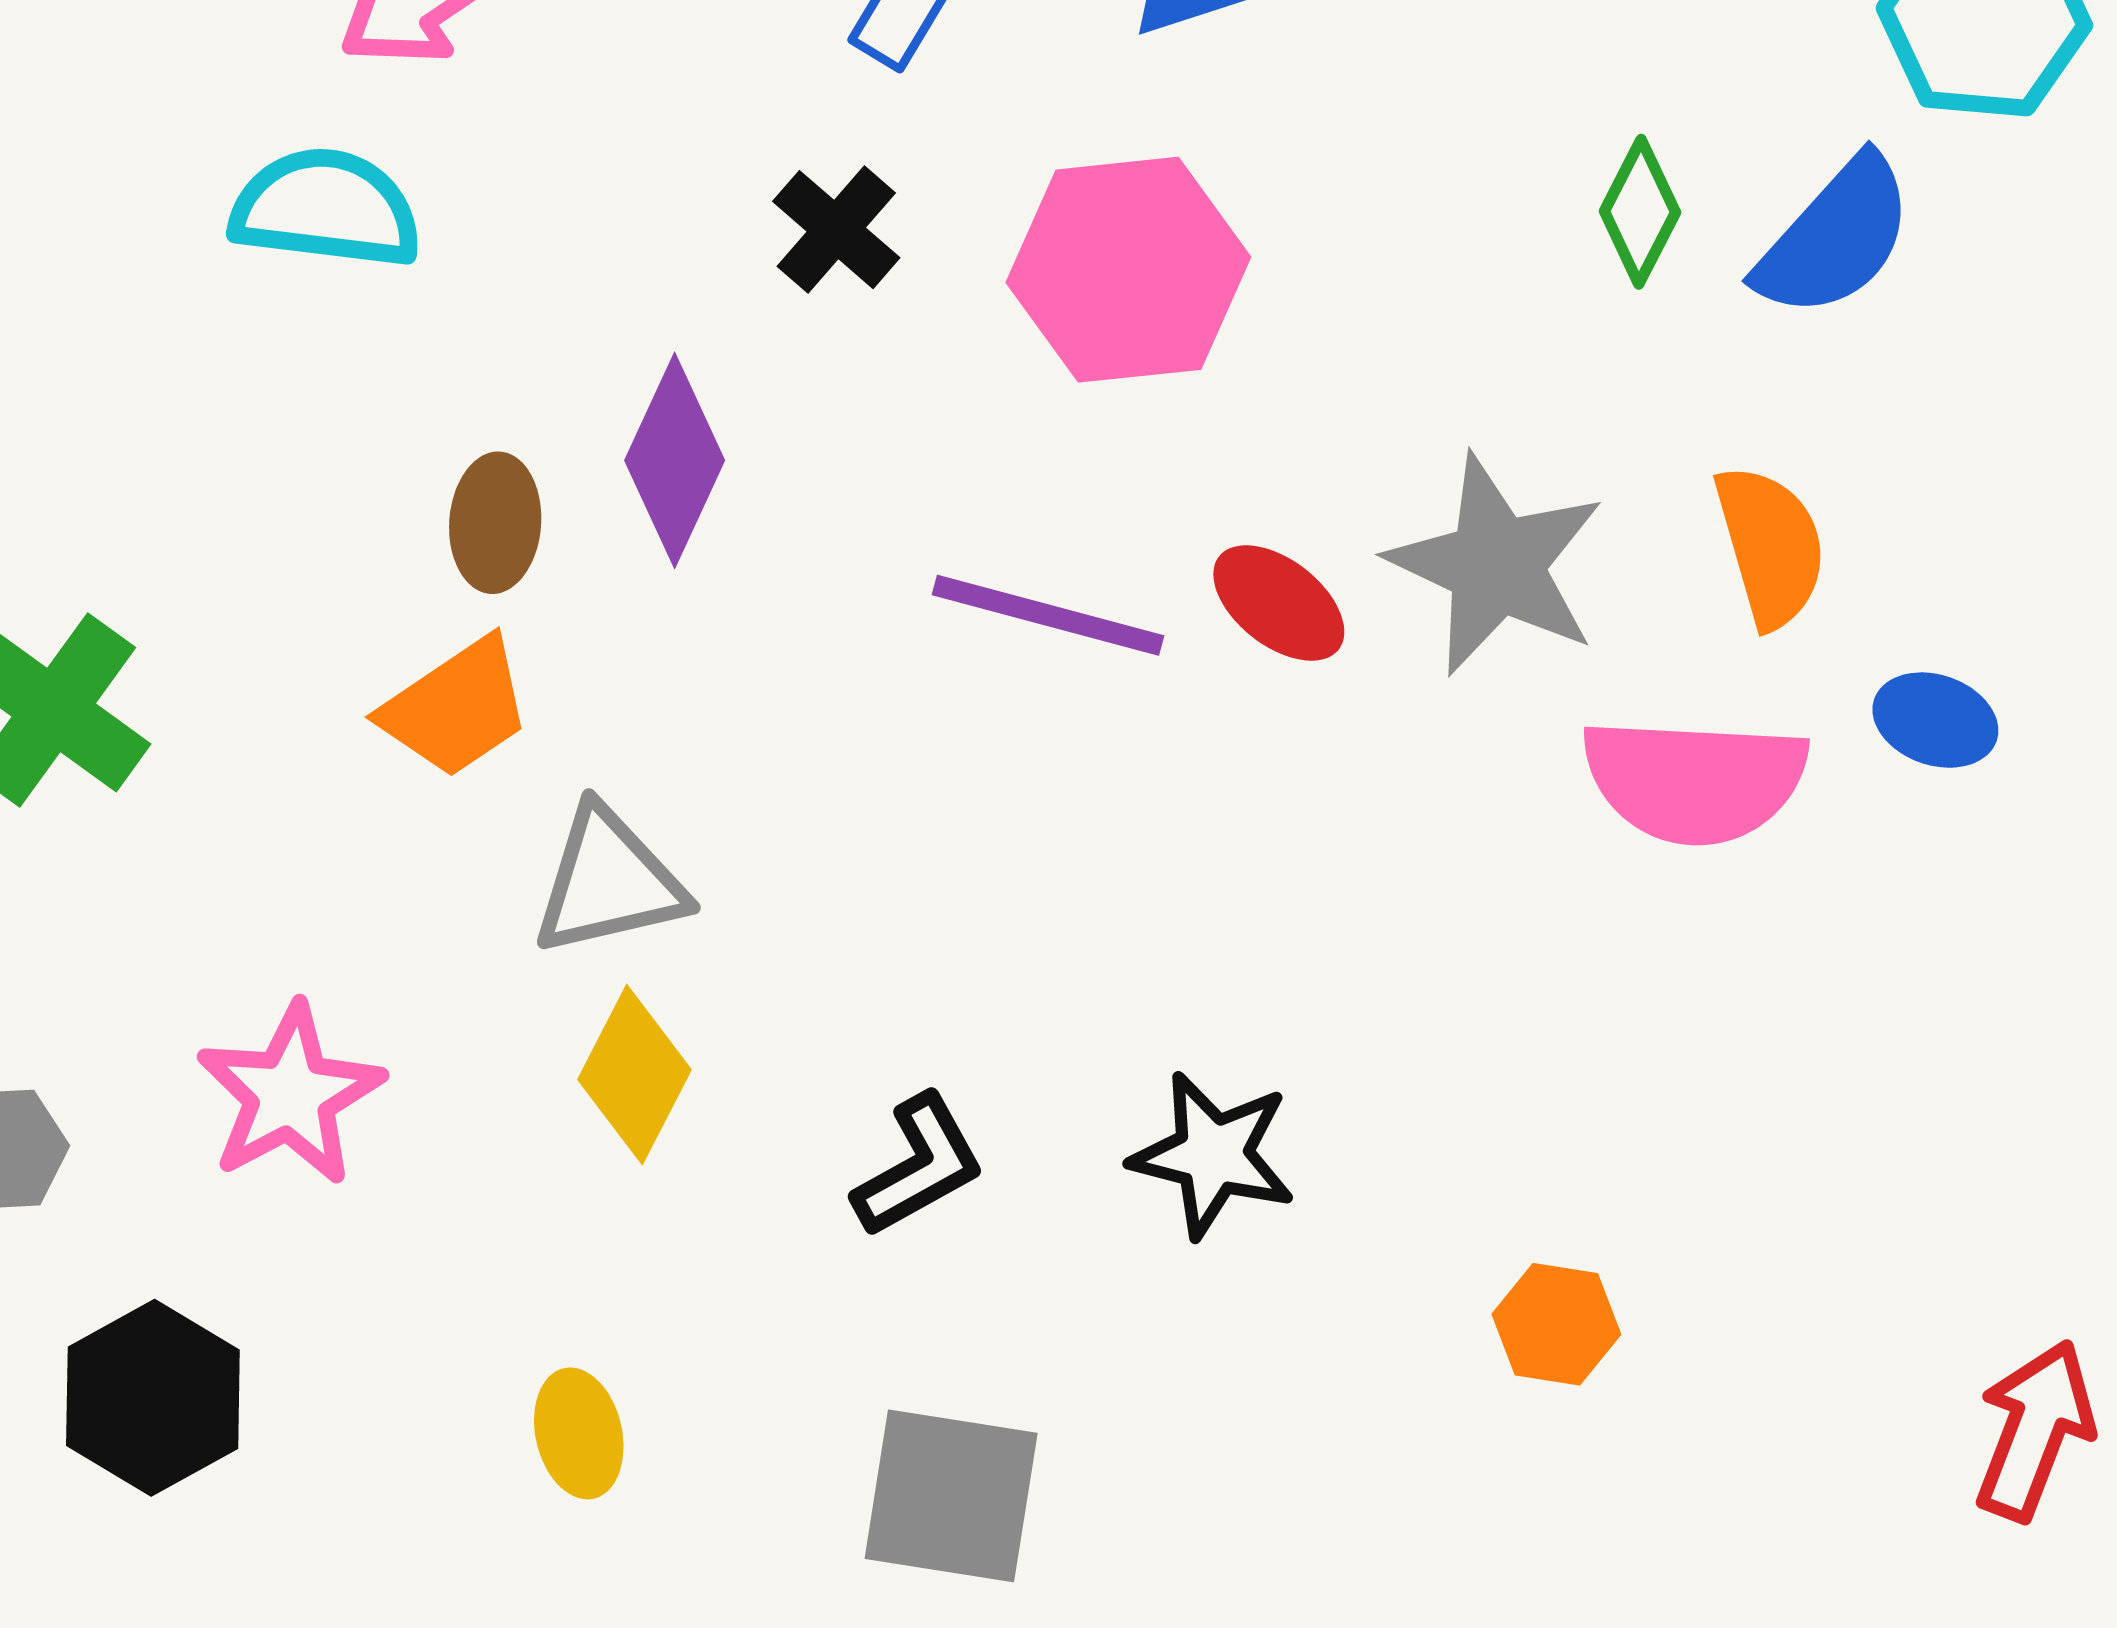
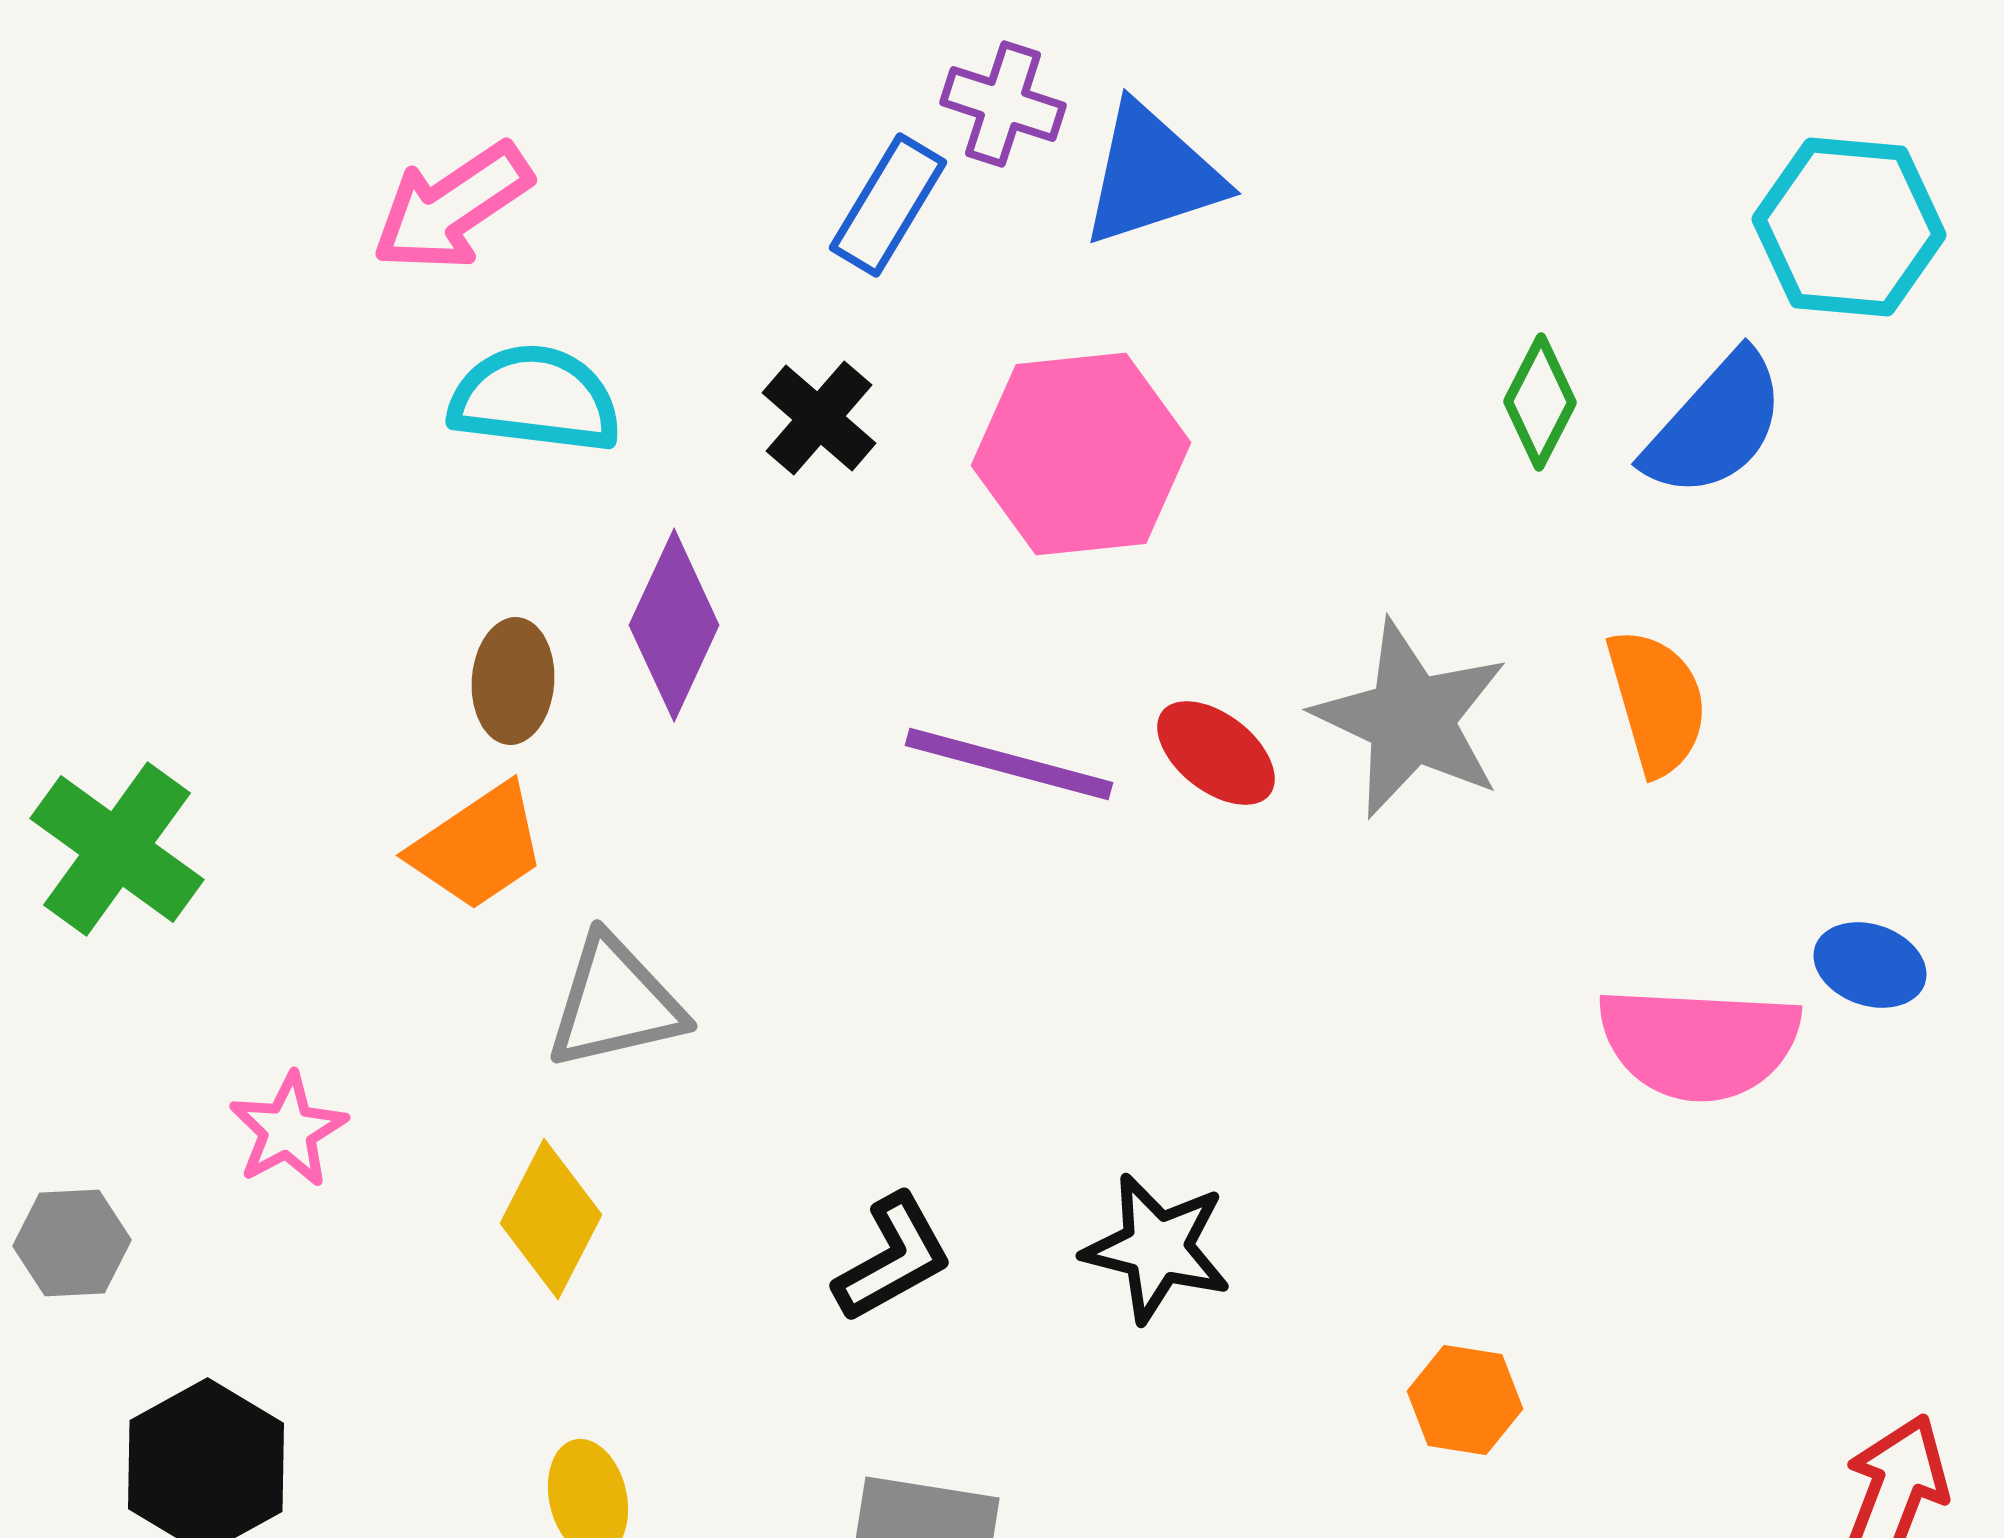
cyan semicircle: (326, 208) -> (535, 399), moved
blue ellipse: (1935, 720) -> (1870, 965), moved
pink semicircle: (1695, 780) -> (1699, 1043), moved
yellow diamond: (635, 1075) -> (551, 1219), moved
pink star: (290, 1095) -> (288, 1130), moved, size x0.7

